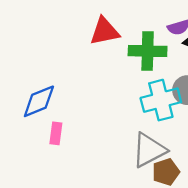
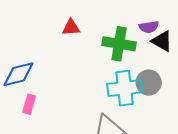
red triangle: (104, 31) -> (71, 27), moved, size x0.7

